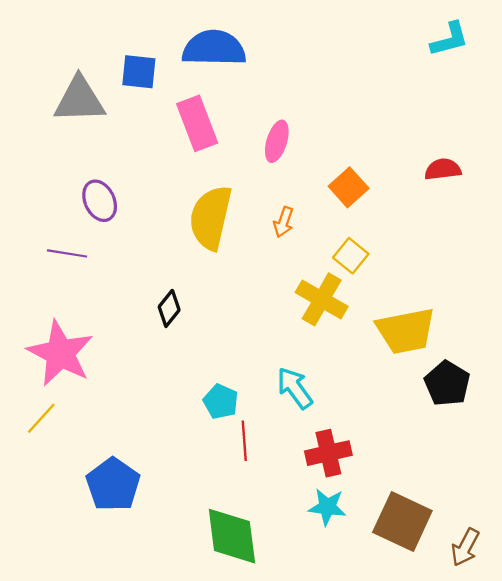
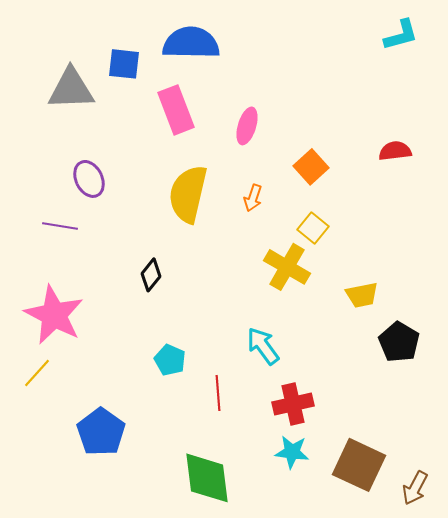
yellow trapezoid: (406, 331) -> (362, 295), size x0.6
cyan pentagon: (221, 401) -> (170, 360), moved

